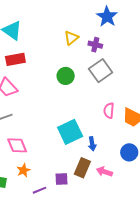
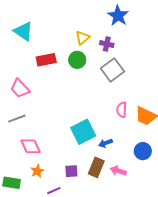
red rectangle: (15, 59) -> (46, 60), moved
green circle: (66, 76) -> (77, 60), moved
blue arrow: (92, 144) -> (106, 143), turned 80
purple square: (61, 179) -> (71, 171), moved

